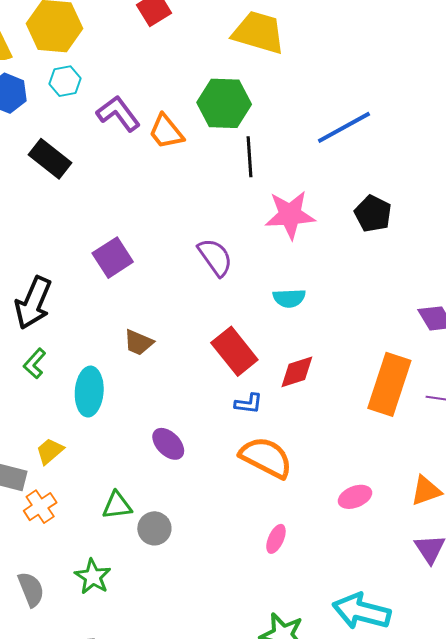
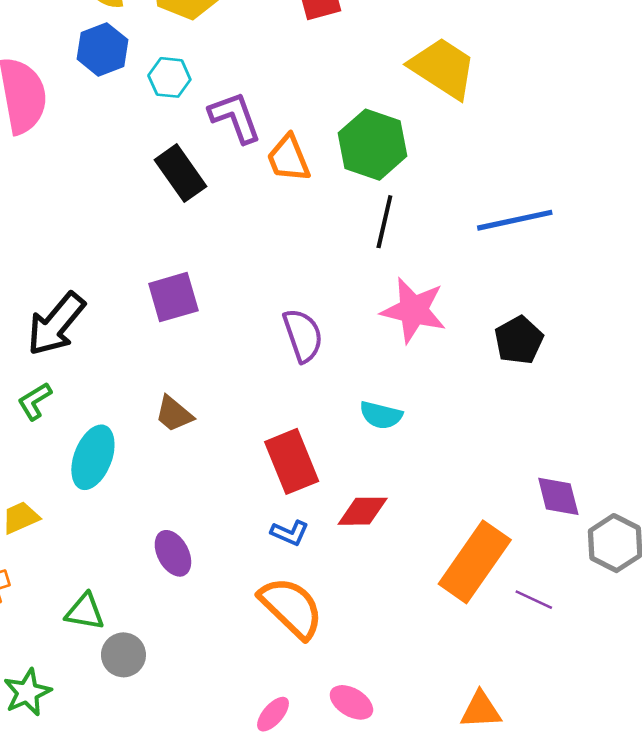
cyan hexagon: (65, 81) -> (169, 77), moved
black rectangle: (50, 159) -> (180, 173), moved
pink ellipse: (355, 497) -> (351, 702), moved, turned 36

